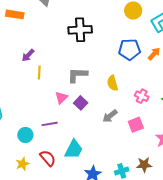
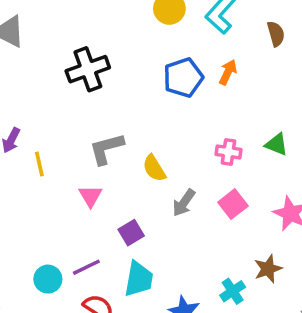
yellow semicircle: (113, 83) -> (154, 168), moved
purple square: (81, 103) -> (131, 233), moved, turned 32
purple line: (50, 124) -> (86, 267), moved

